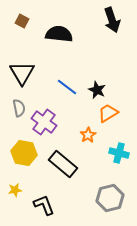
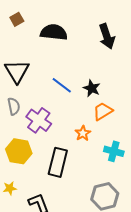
black arrow: (112, 20) -> (107, 36), moved
brown square: (22, 21) -> (17, 19), turned 32
black rectangle: (63, 164) -> (58, 162), turned 64

